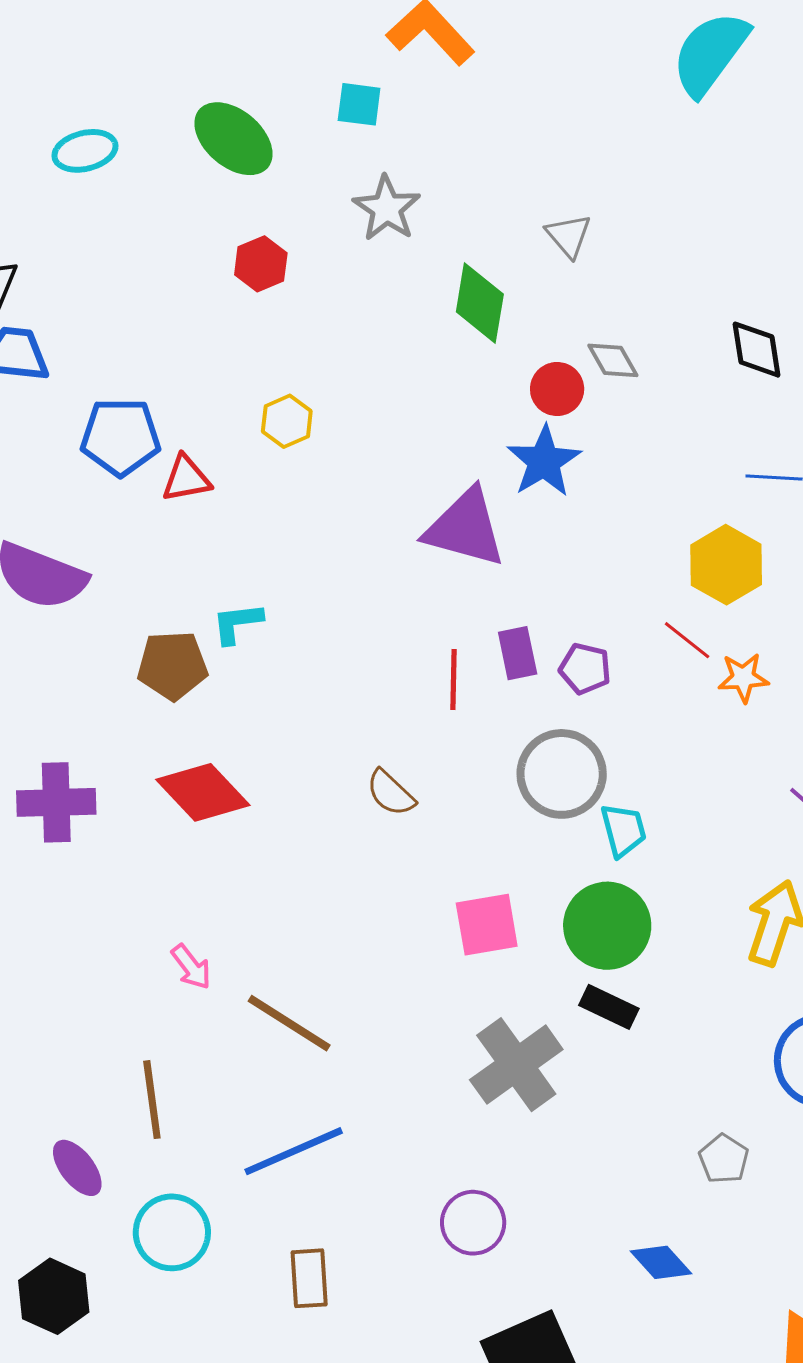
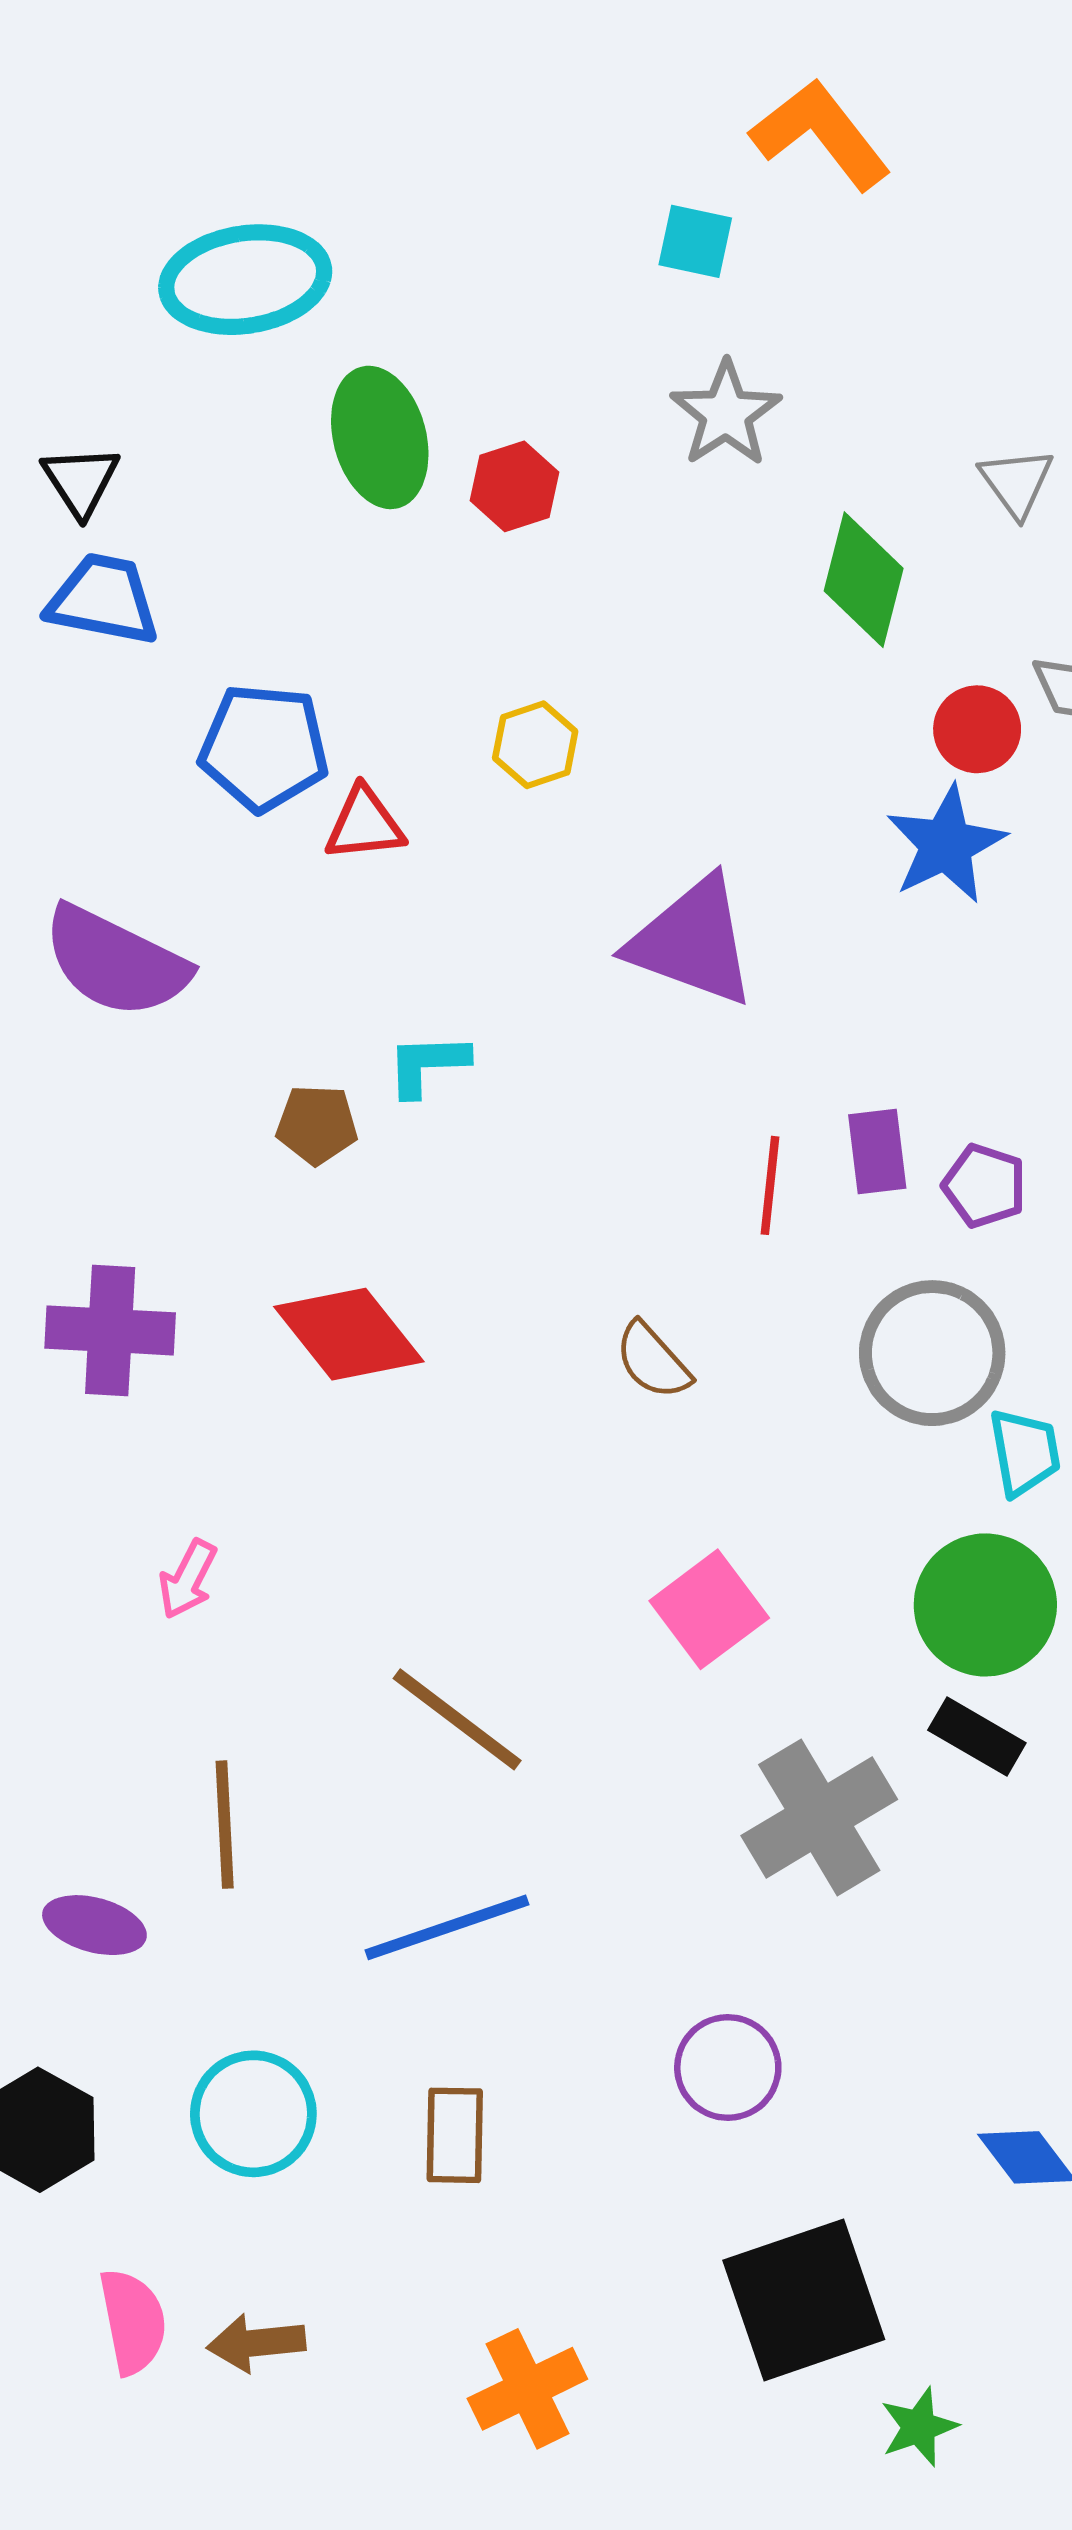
green ellipse: (233, 139) -> (380, 437), moved, turned 30
cyan ellipse: (85, 151) -> (245, 280), size x1.6
purple triangle: (465, 528) -> (692, 942), moved
brown pentagon: (172, 665) -> (317, 1125), size x0.7
pink square: (487, 925) -> (709, 1609), moved, turned -32
pink arrow: (191, 967) -> (188, 1579), moved, turned 60
purple ellipse: (77, 1168) -> (94, 1925), turned -42
cyan circle: (172, 1232) -> (253, 2114), moved

